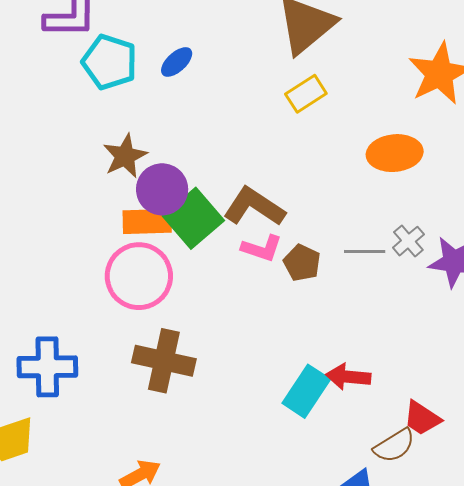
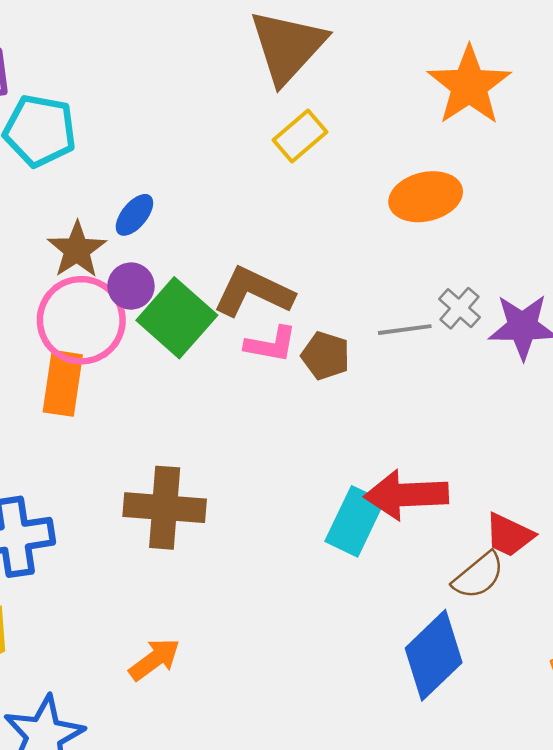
blue ellipse: (177, 62) -> (134, 215), moved
purple circle: (162, 189) -> (131, 286), size x0.7
orange rectangle: (147, 222) -> (63, 383), moved, turned -72
pink circle: (139, 276) -> (81, 320), moved
red arrow: (348, 377) -> (406, 495), size x1.4

